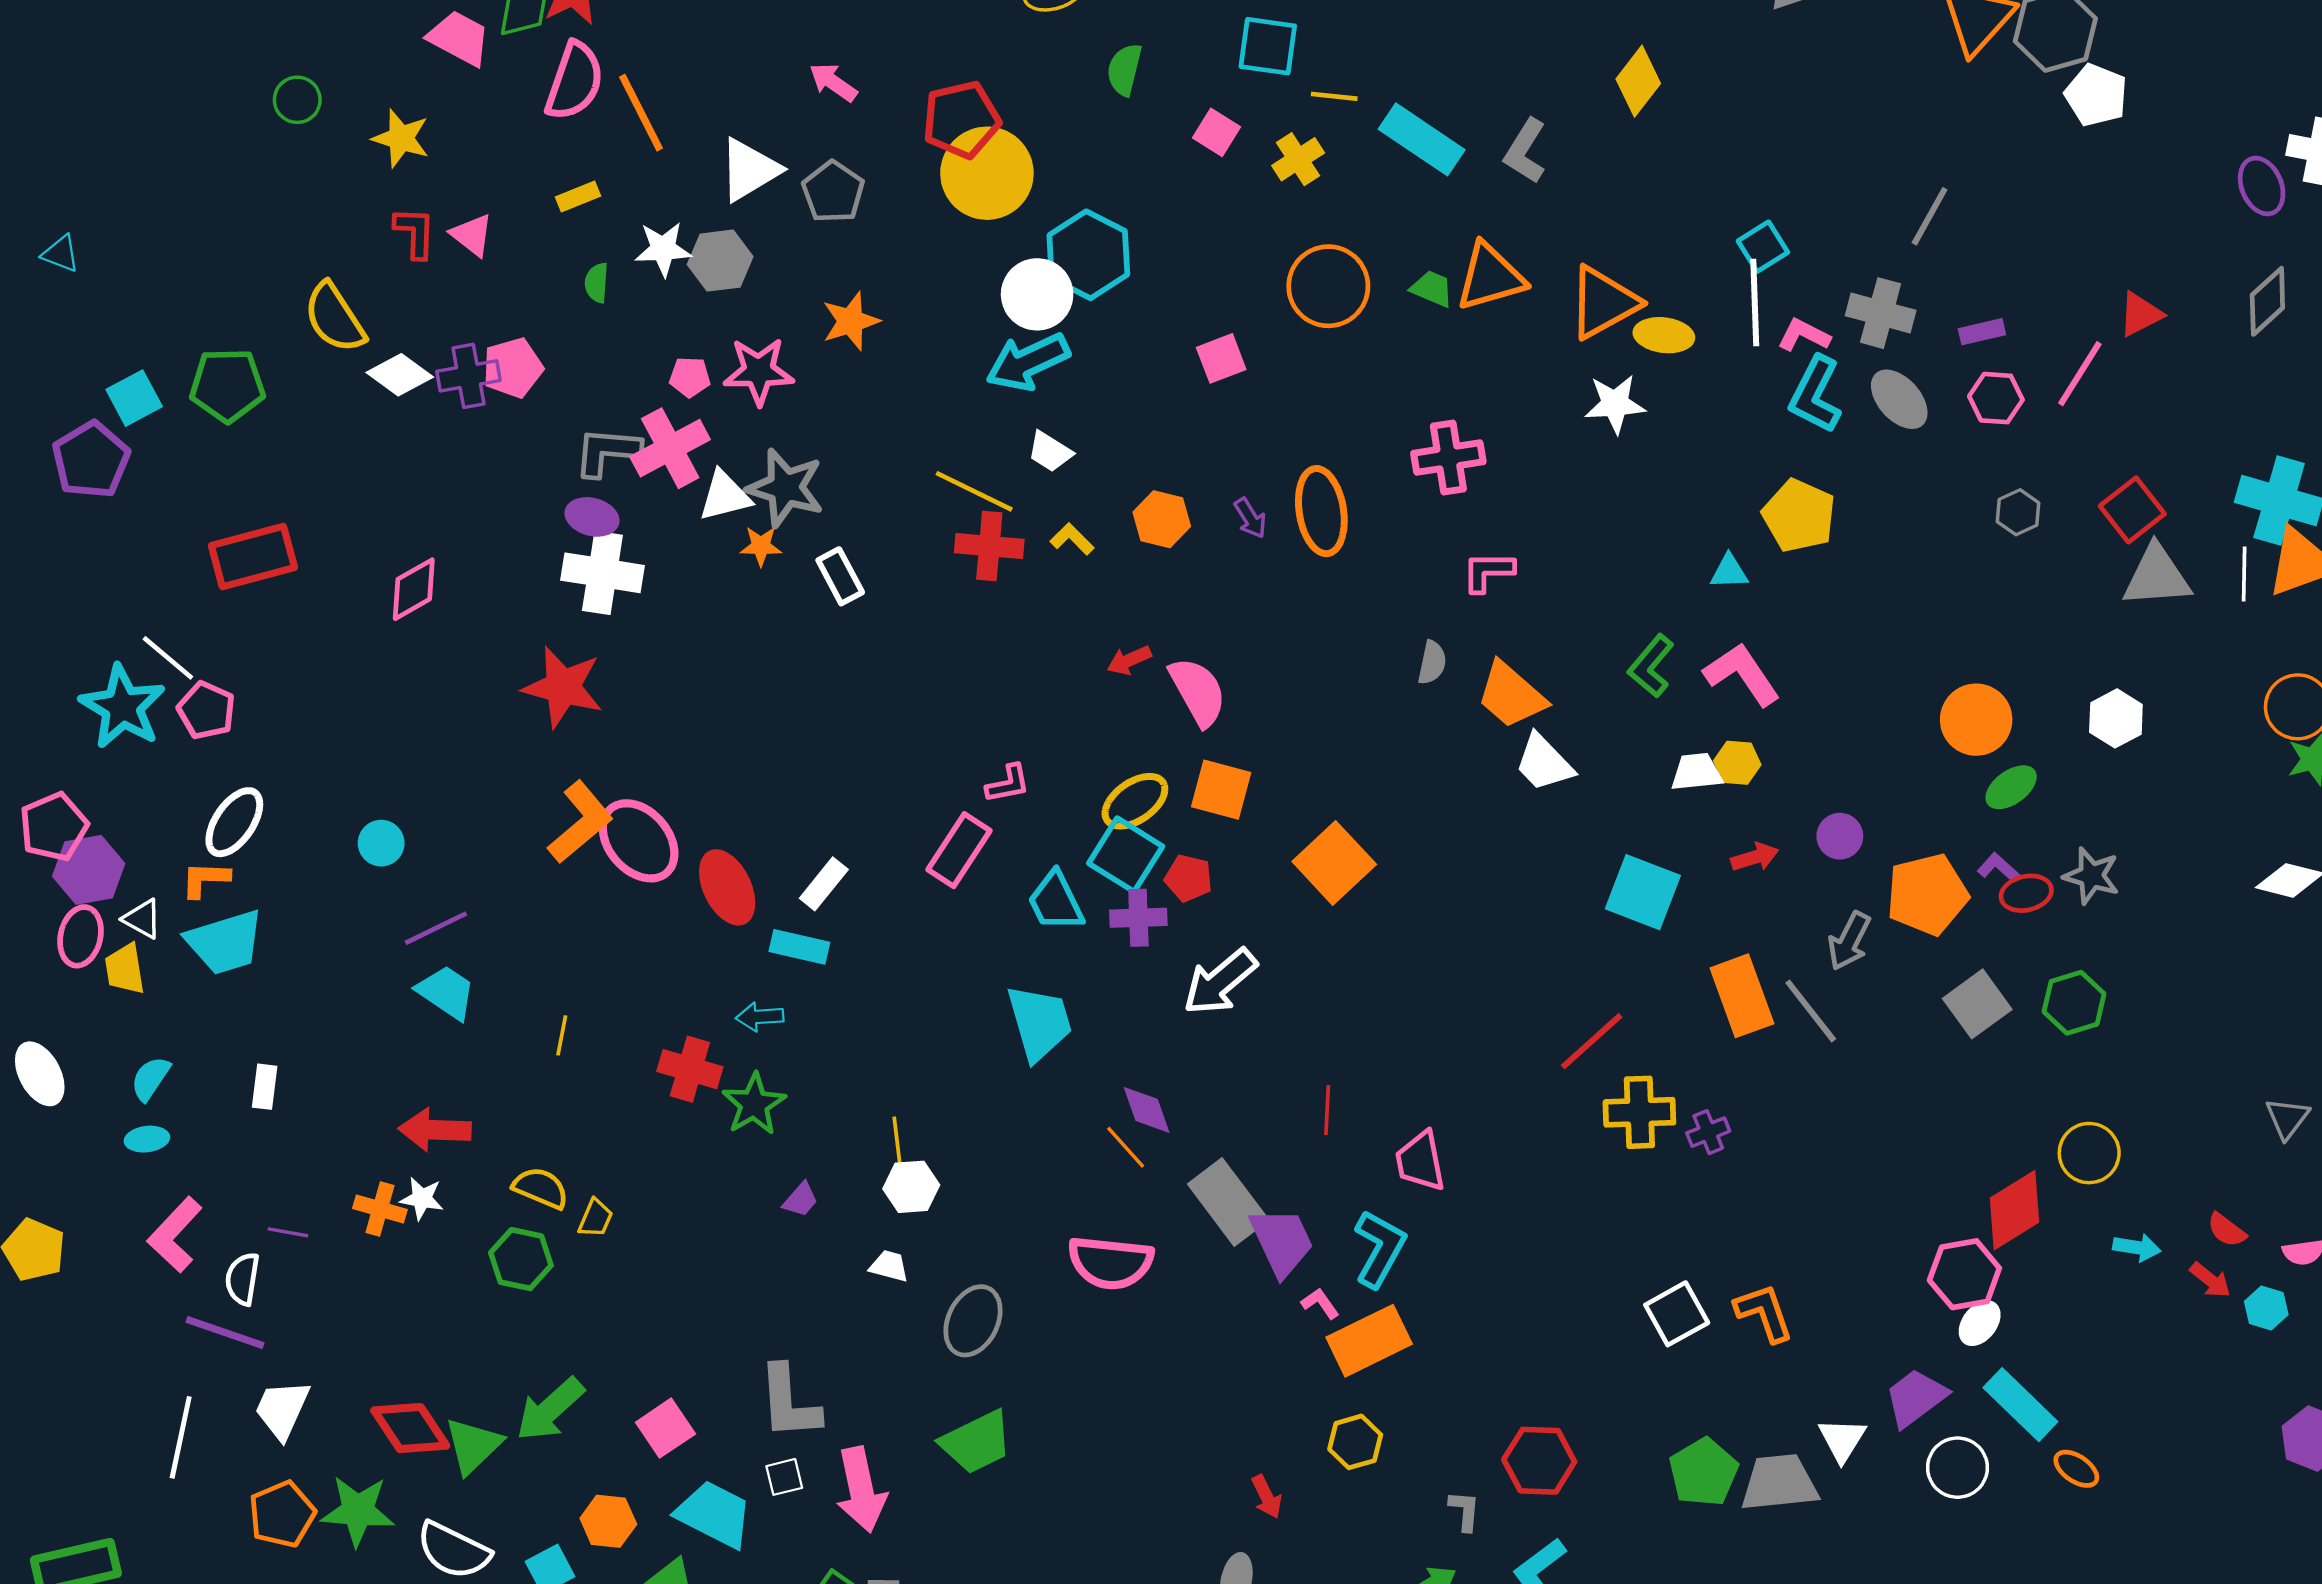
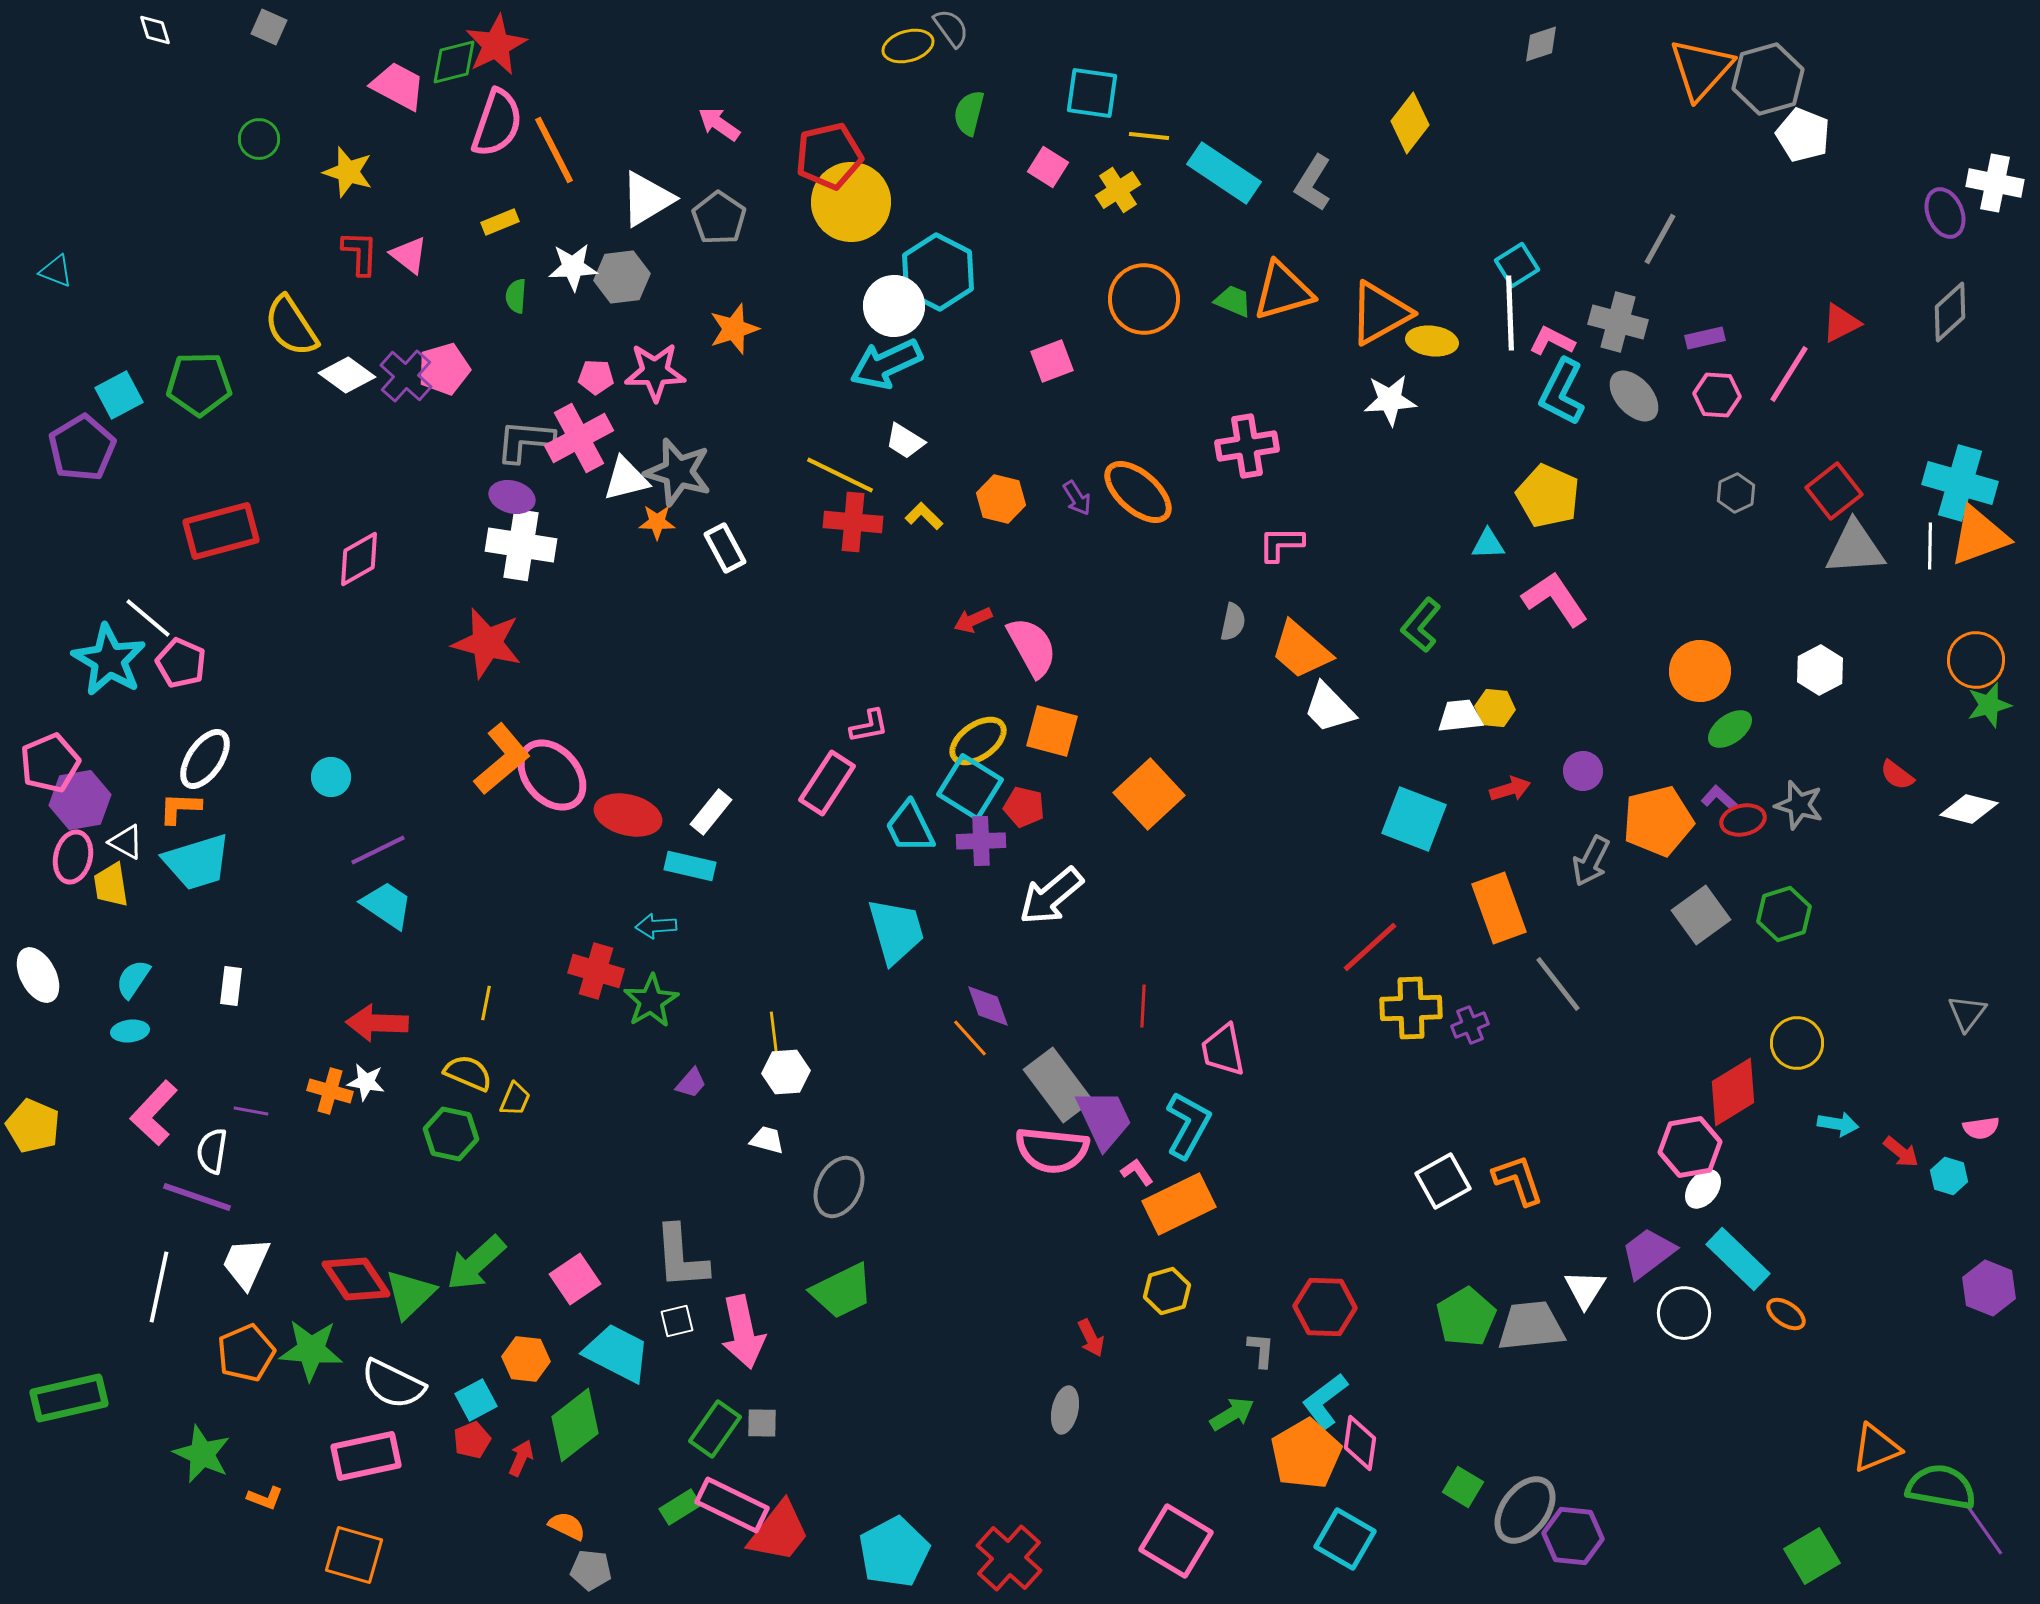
purple cross: (468, 376) -> (406, 376), turned -38
orange ellipse: (1321, 511) -> (1138, 492), turned -40
pink L-shape: (1742, 674) -> (1555, 599), moved
red ellipse: (727, 887) -> (628, 815), turned -50
gray line: (1811, 1011) -> (1558, 984), moved
yellow line: (562, 1035) -> (486, 1003), moved
red semicircle: (2227, 1230) -> (1897, 775), moved
pink semicircle: (1110, 1263) -> (1052, 1150), moved

